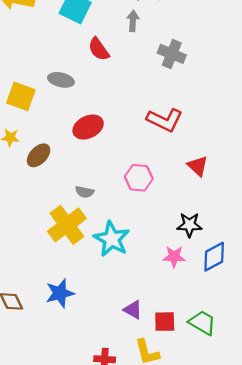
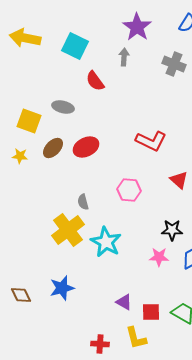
gray cross: (172, 54) -> (174, 64), moved
brown ellipse: (39, 155) -> (53, 148), moved
gray semicircle: (85, 192) -> (83, 202), turned 63

